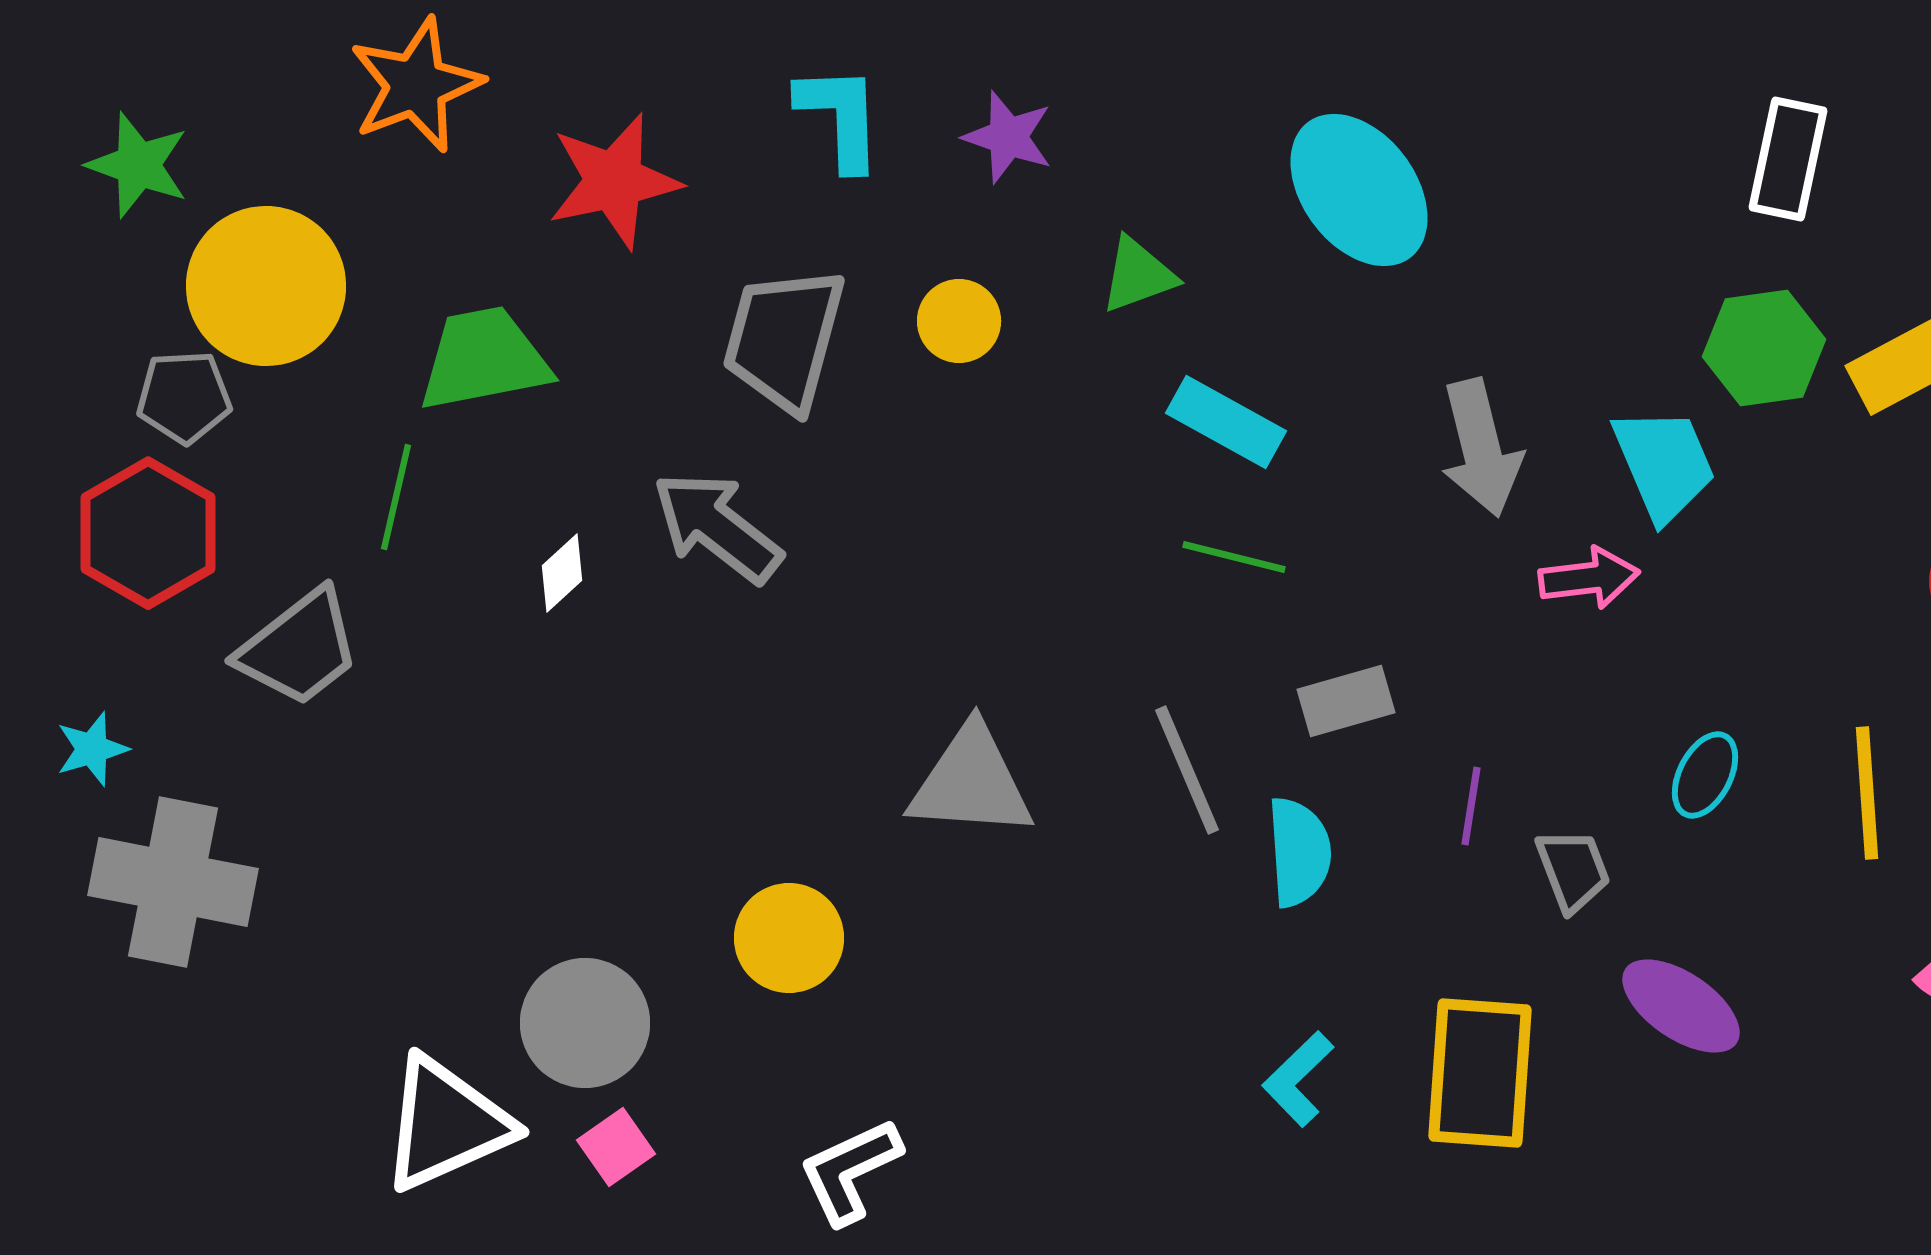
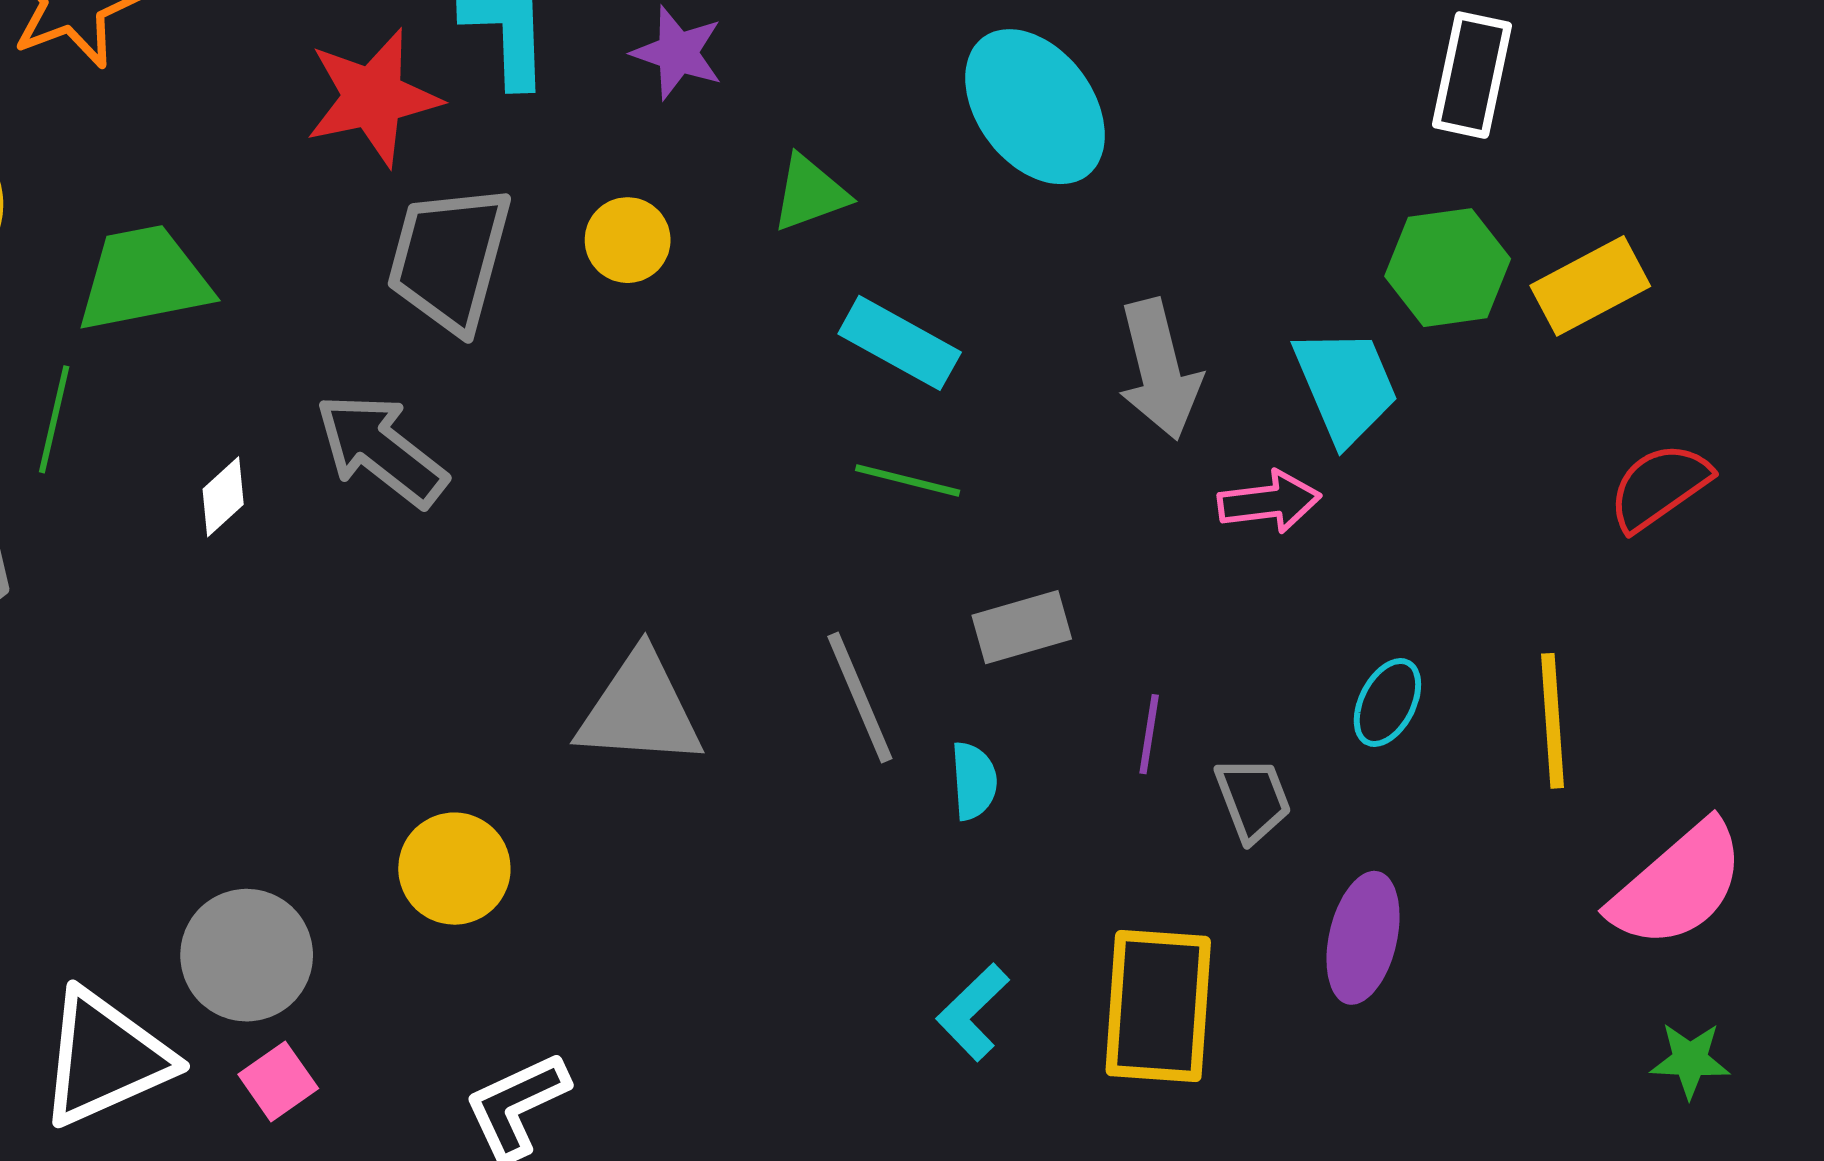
red star: (614, 181) -> (373, 97), moved
cyan semicircle: (1299, 852) -> (974, 781), size x0.7
purple ellipse: (1681, 1006) -> (1363, 938), turned 69

